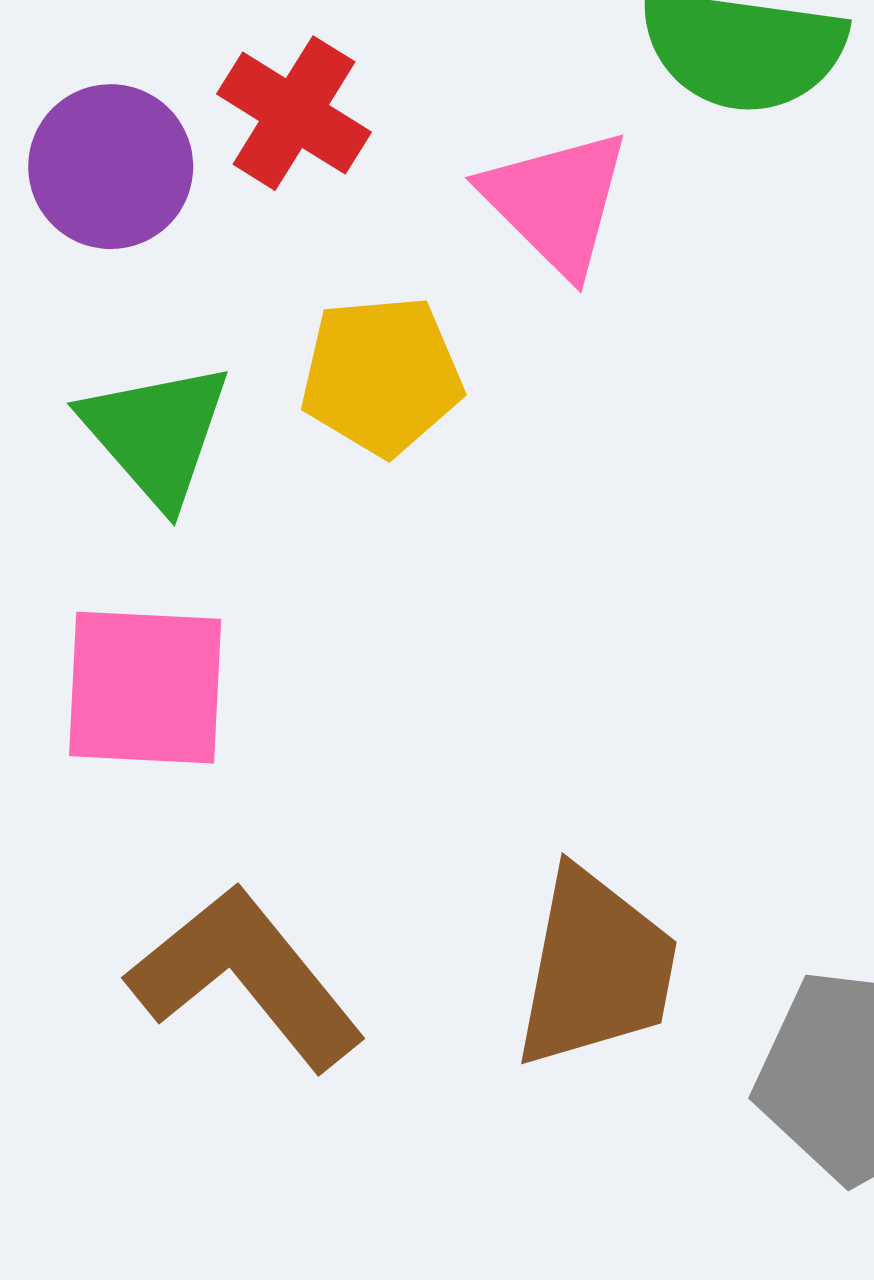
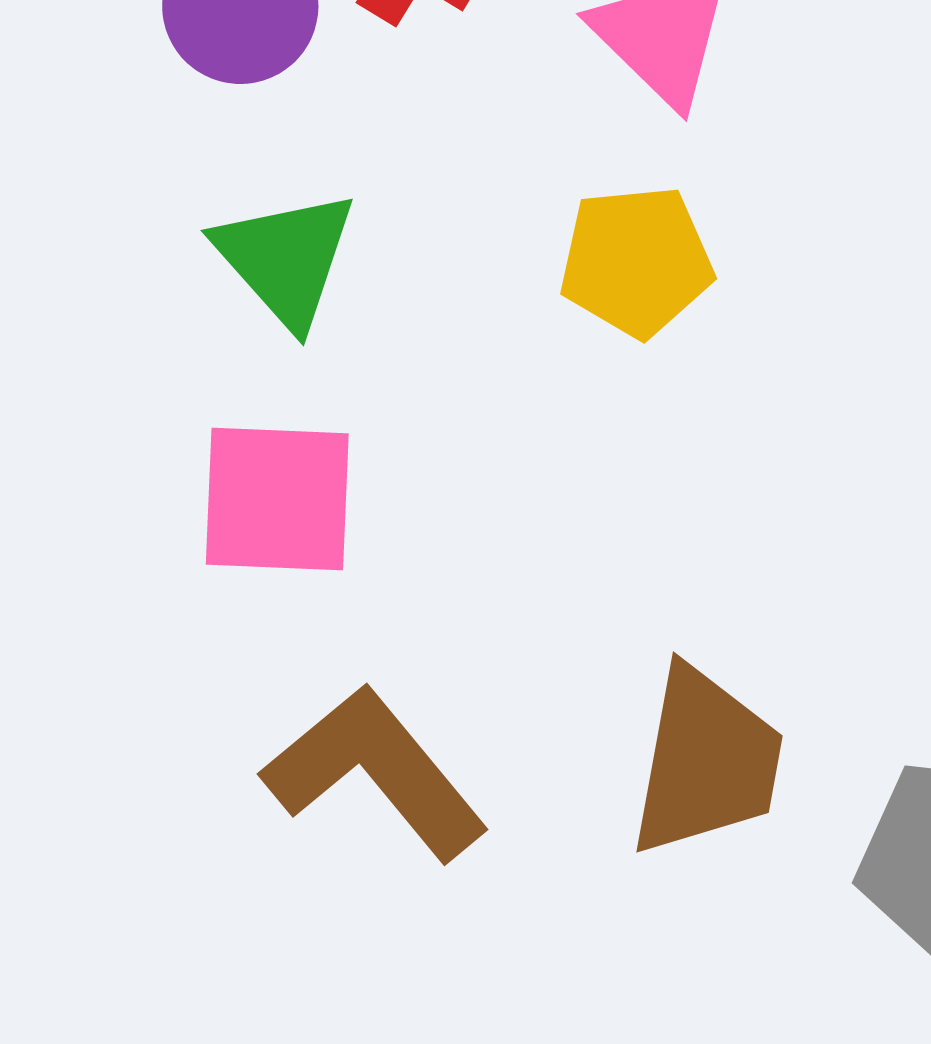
yellow pentagon: (382, 376) -> (636, 261), moved

